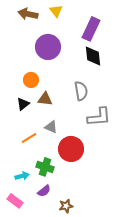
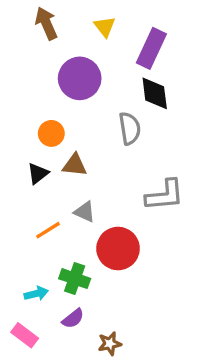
yellow triangle: (56, 11) -> (105, 27), moved
brown arrow: (28, 14) -> (46, 23), turned 54
gray semicircle: (81, 91) -> (130, 128), moved

